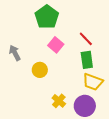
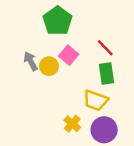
gray arrow: (15, 53) -> (31, 61), moved
yellow circle: (40, 70) -> (49, 66), moved
yellow trapezoid: (93, 82) -> (96, 100), moved

